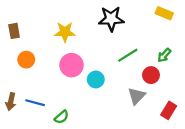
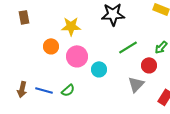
brown rectangle: (14, 31) -> (24, 17), moved
orange circle: (26, 60) -> (51, 46), moved
green semicircle: (62, 117) -> (68, 90), moved

